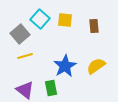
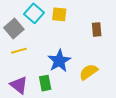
brown rectangle: (94, 26) -> (97, 30), moved
yellow semicircle: (96, 66) -> (89, 72), moved

